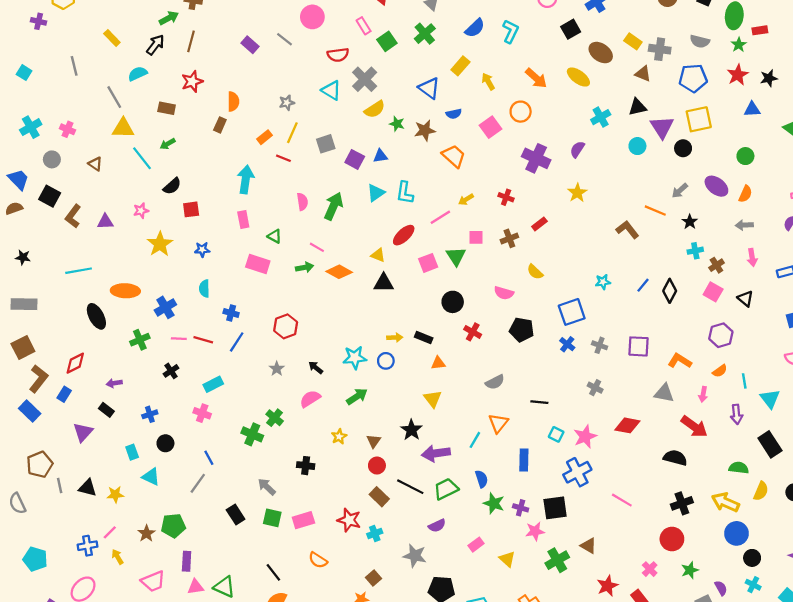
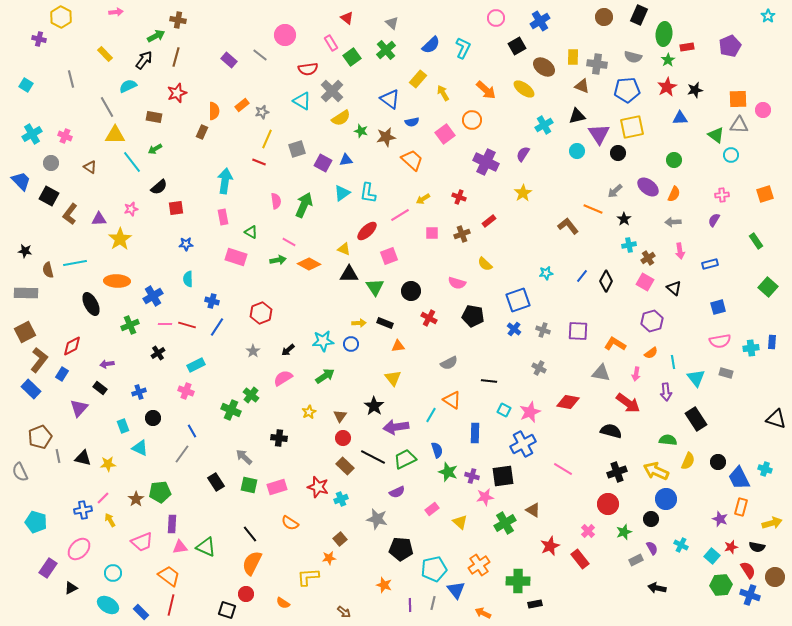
yellow rectangle: (633, 41) -> (573, 57), turned 56
orange rectangle: (264, 137) -> (242, 105), moved
brown semicircle: (14, 208) -> (48, 270), moved, turned -84
yellow star: (160, 244) -> (120, 239), moved
green triangle: (456, 256) -> (375, 287), moved
black arrow: (316, 368) -> (288, 350), turned -80
orange triangle: (498, 423) -> (452, 400), turned -36
black circle: (752, 558) -> (651, 519), moved

